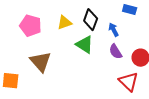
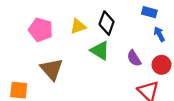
blue arrow: (114, 30) -> (159, 34), moved

